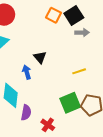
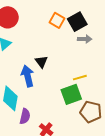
blue arrow: (27, 72) -> (28, 76), size x1.5
green square: (70, 103) -> (71, 94), moved

